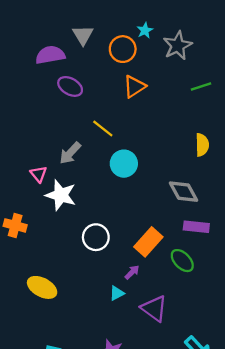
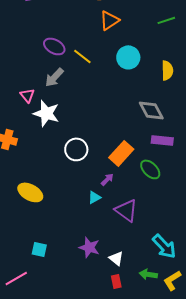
purple ellipse: (70, 86) -> (54, 46), moved
cyan circle: (124, 164) -> (128, 57), moved

